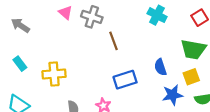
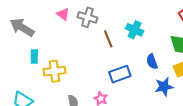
cyan cross: (157, 15) -> (135, 30), moved
gray arrow: (20, 25) -> (22, 27), size x1.4
cyan rectangle: (20, 64) -> (34, 57), moved, turned 40

